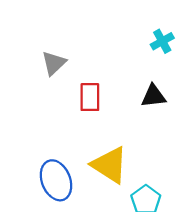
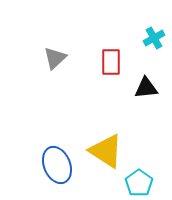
red rectangle: (90, 97) -> (111, 62), moved

